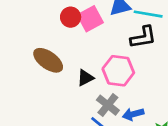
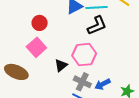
pink square: (90, 19) -> (36, 47), moved
brown ellipse: (48, 60) -> (16, 72), moved

